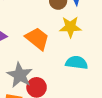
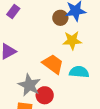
orange trapezoid: (37, 39) -> (53, 64), moved

